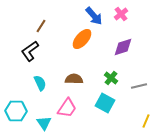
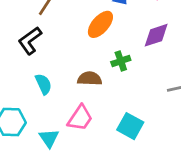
green cross: (111, 78) -> (121, 61), moved, turned 32
cyan square: (105, 103) -> (130, 126), moved

